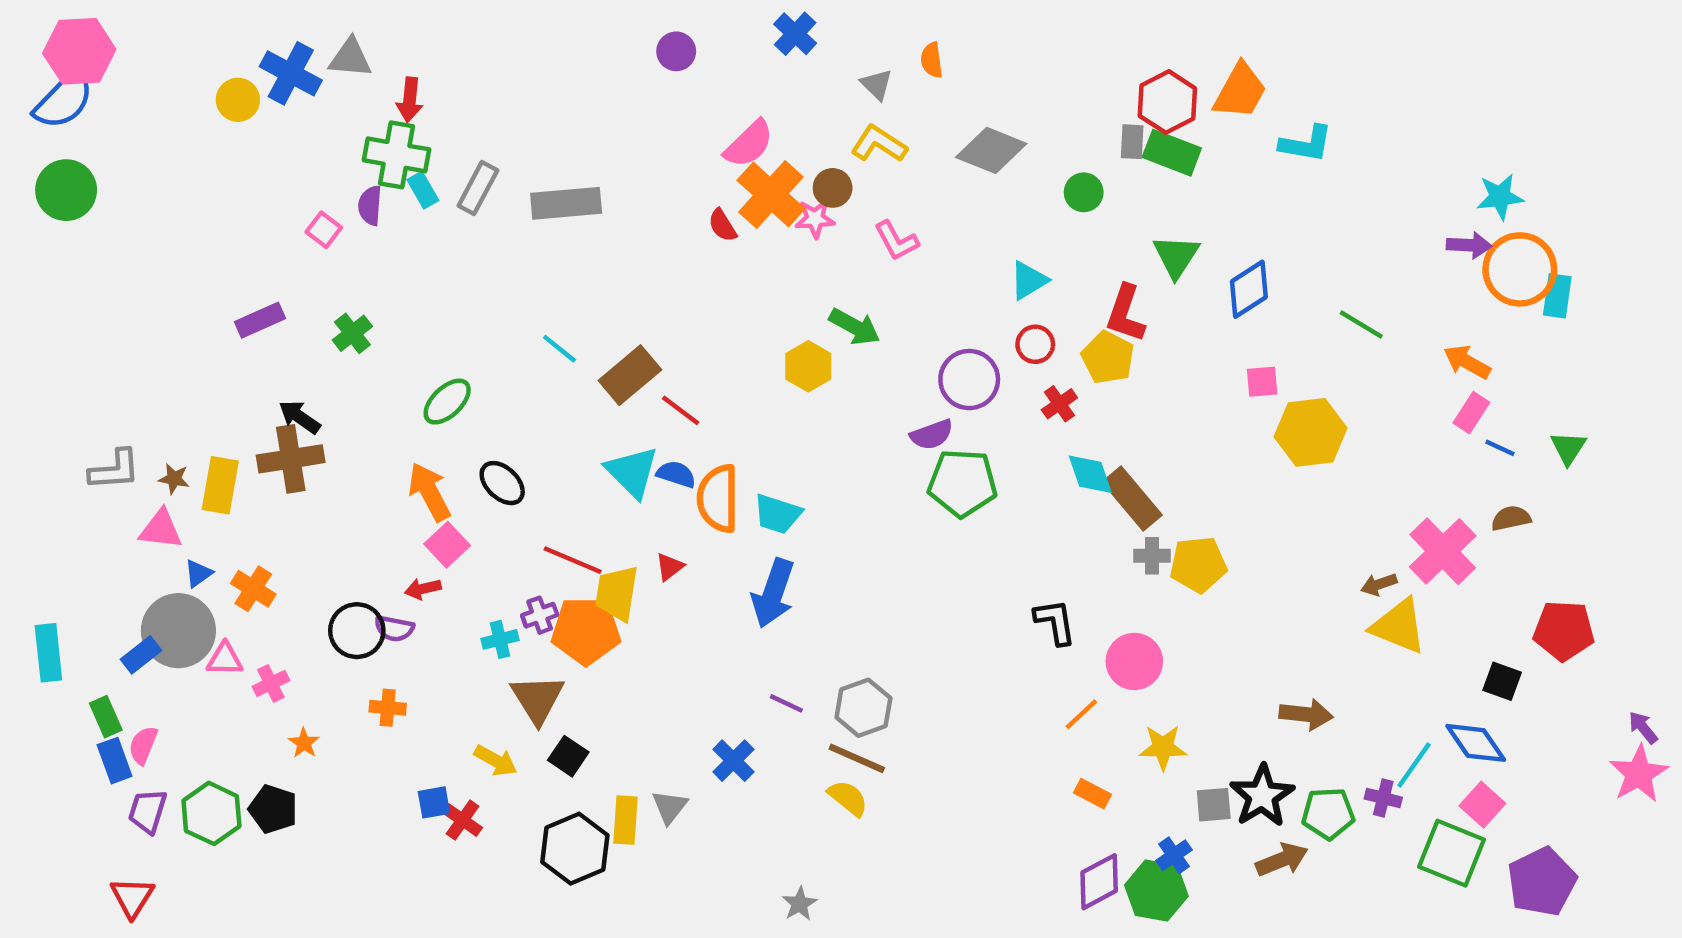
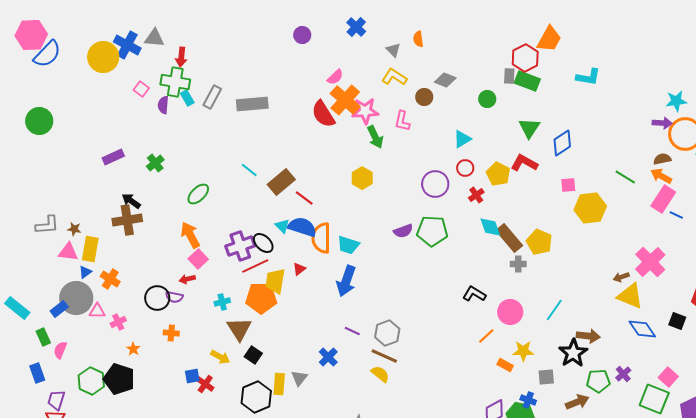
orange trapezoid: (1240, 91) -> (549, 39), moved
blue semicircle: (64, 100) -> (47, 54), moved
yellow circle: (238, 100) -> (103, 57), size x1.6
pink semicircle: (749, 144) -> (335, 77), size x0.7
gray diamond: (991, 150) -> (445, 80), size x0.7
brown circle: (833, 188) -> (424, 97), moved
green circle: (66, 190) -> (39, 121), moved
pink star: (815, 219) -> (365, 111), size x1.5
red semicircle: (722, 225) -> (323, 114), size x1.8
pink square: (324, 230) -> (141, 89), moved
pink L-shape: (896, 241) -> (402, 121), turned 40
red L-shape: (1126, 313) -> (524, 163), moved, turned 100
green line: (1361, 324) -> (625, 177), moved
green arrow: (855, 327) -> (375, 137), moved, turned 35
pink rectangle: (1471, 413) -> (663, 199), size x1.5
purple semicircle: (932, 435) -> (403, 231), moved
cyan triangle: (632, 472) -> (282, 226), size x0.6
blue semicircle: (676, 474) -> (302, 227), size x1.6
black ellipse: (502, 483) -> (263, 243), moved
yellow rectangle: (220, 485) -> (90, 249), moved
brown semicircle: (1511, 518) -> (662, 159), moved
red line: (573, 560) -> (255, 266), turned -48
yellow pentagon: (1198, 565) -> (539, 242), moved, turned 30
purple cross: (540, 615) -> (240, 246), moved, size x1.8
black L-shape: (1055, 622) -> (474, 294), turned -50
cyan rectangle: (48, 653) -> (17, 308), turned -45
blue diamond: (1476, 743) -> (642, 329), moved
blue rectangle: (115, 761) -> (37, 373), moved
cyan line: (1414, 765) -> (554, 310), moved
orange rectangle: (1092, 794) -> (505, 365), moved
black star: (1262, 796) -> (573, 353), moved
purple cross: (1383, 798) -> (623, 374), turned 35
black pentagon: (273, 809) -> (119, 379), size x1.4
purple trapezoid: (148, 811) -> (56, 400), moved
blue cross: (1174, 855) -> (528, 400), turned -35

